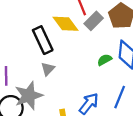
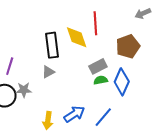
gray rectangle: (94, 21) -> (98, 66), moved
gray star: (29, 96) -> (24, 90), size x0.6

